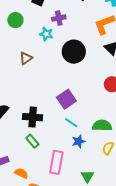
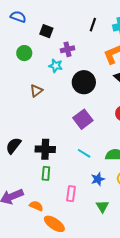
purple square: (66, 99) -> (83, 119), moved
green rectangle: (32, 141) -> (46, 173), turned 48
blue star: (78, 141) -> (98, 179), moved
pink rectangle: (56, 162) -> (71, 194), size x0.7

